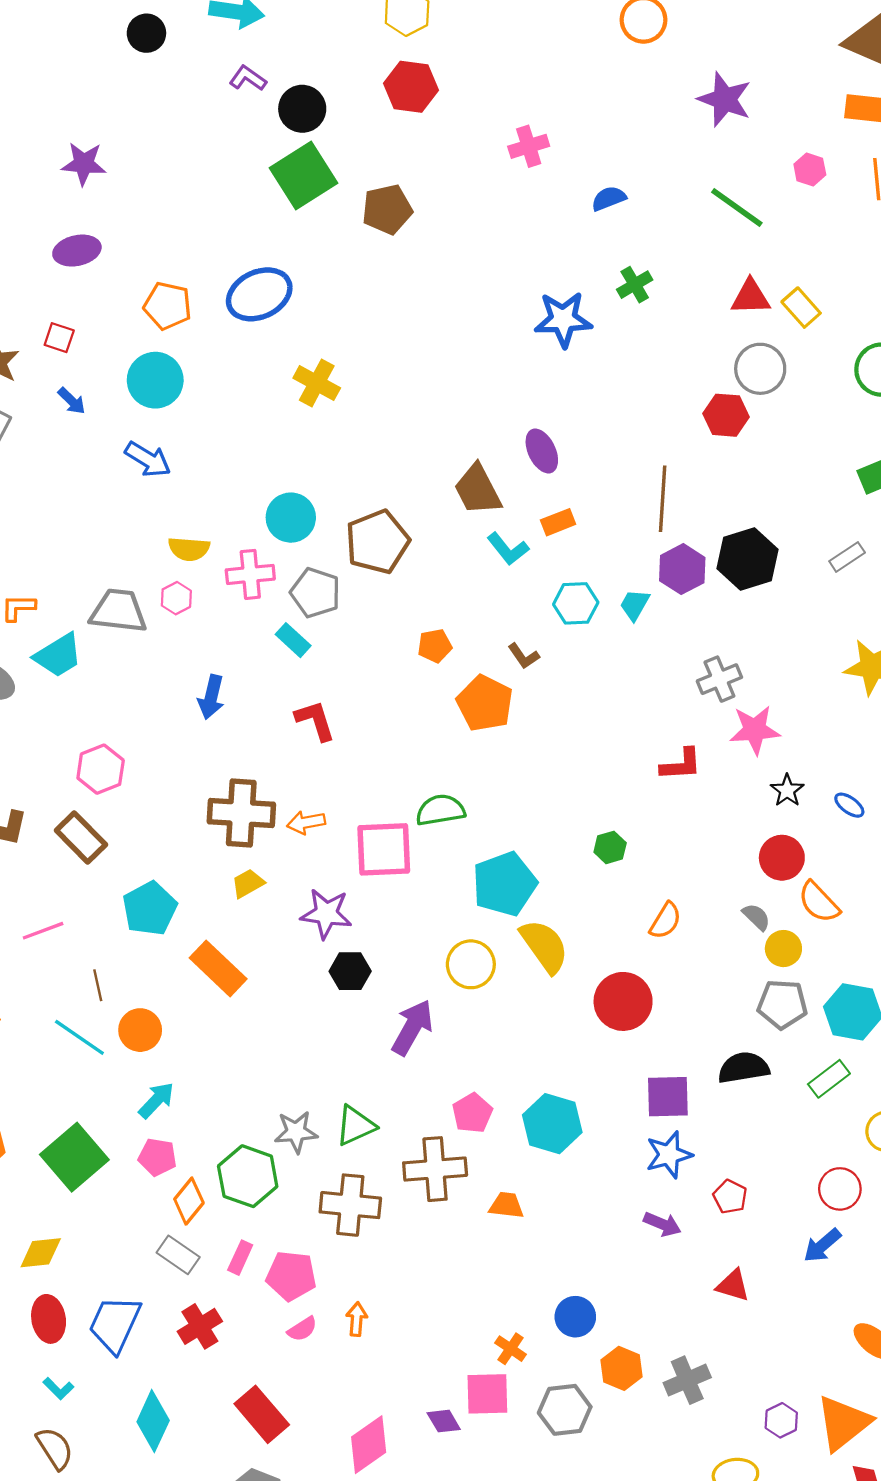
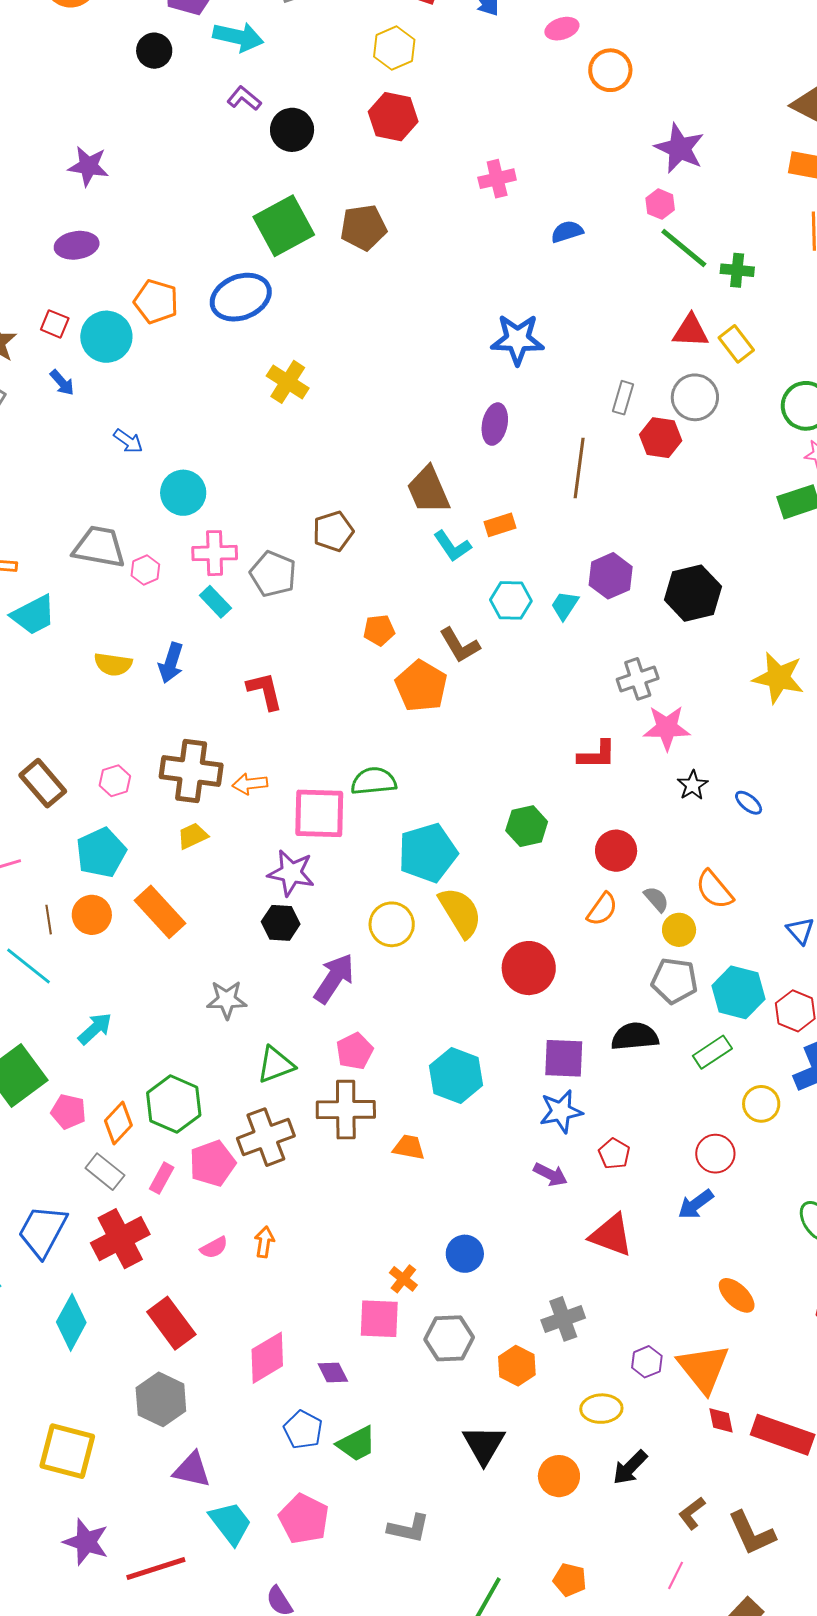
pink hexagon: (810, 169) -> (660, 204), moved
green square: (304, 176) -> (284, 226), moved
green cross: (635, 285) -> (737, 270), moved, turned 32
cyan circle: (155, 380) -> (106, 337), moved
purple ellipse: (542, 451) -> (495, 424), moved, turned 33
blue arrow: (148, 459) -> (128, 441), size x0.7
brown line: (663, 499) -> (579, 468), moved
cyan circle: (291, 518) -> (183, 493), moved
brown pentagon: (377, 542) -> (333, 531), size x0.7
yellow semicircle: (189, 549) -> (113, 664), moved
gray rectangle: (847, 557) -> (623, 398), moved, turned -44
black hexagon: (747, 559) -> (693, 593), moved
gray trapezoid: (118, 611) -> (99, 547), moved
cyan rectangle: (293, 640) -> (215, 602), moved
brown L-shape: (524, 656) -> (460, 645), size x1.4
pink hexagon: (101, 769) -> (115, 781), moved, size x0.7
green hexagon: (610, 847) -> (527, 826), size x1.4
red circle: (782, 858) -> (616, 851), moved
purple star: (326, 914) -> (291, 873), moved
orange semicircle: (665, 921) -> (602, 909), moved
orange circle: (140, 1030) -> (92, 915), moved
pink pentagon: (472, 1113) -> (355, 1051), moved
gray star: (296, 1132) -> (227, 1000), moved
pink pentagon: (157, 1157) -> (68, 1112), moved
brown cross: (350, 1205) -> (266, 1137), turned -30
pink pentagon: (291, 1276) -> (212, 1163), moved, turned -30
red triangle: (733, 1285) -> (611, 1235), size x1.4
red cross: (200, 1326) -> (120, 1239), size x1.4
orange hexagon: (621, 1368) -> (517, 1366), moved
purple diamond: (444, 1421) -> (333, 1373), moved
orange triangle: (843, 1423) -> (703, 1368), turned -34

